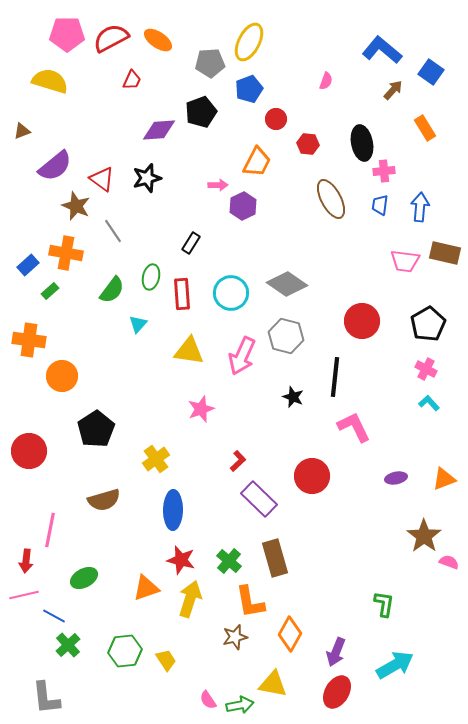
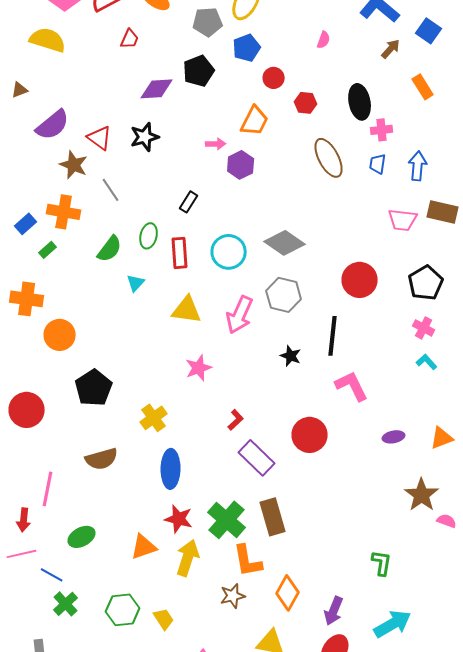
green cross: (229, 561) -> (227, 520), size x1.5

